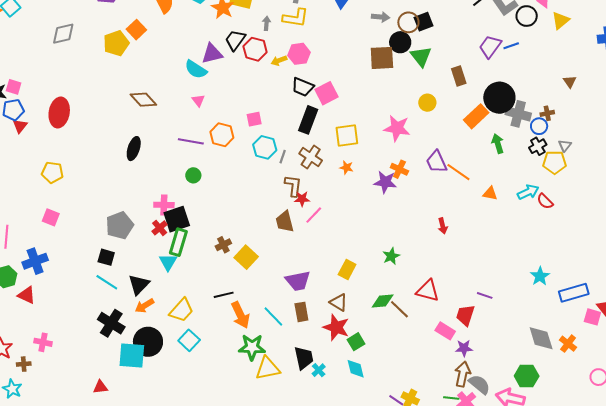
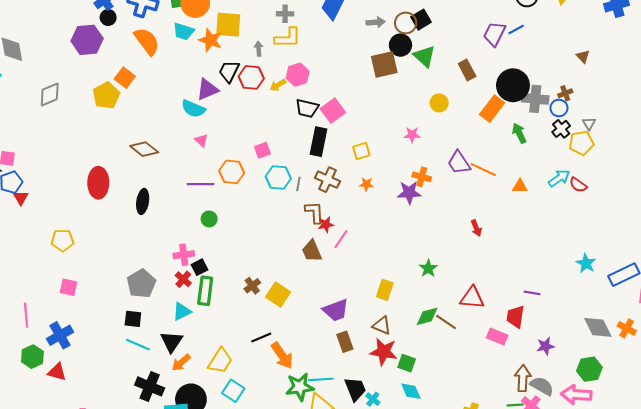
red ellipse: (59, 112) -> (98, 183), moved
pink star: (397, 128) -> (412, 135), size x0.6
yellow square: (347, 136) -> (361, 151), size x0.7
black square: (177, 219) -> (199, 267), size x0.6
cyan triangle: (168, 262) -> (182, 311), moved, turned 42
cyan line: (273, 316) -> (321, 379), moved, turned -40
green square: (356, 342) -> (407, 363), turned -30
purple star: (464, 348) -> (545, 346), moved

